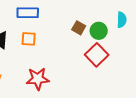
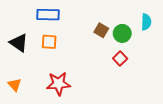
red square: (97, 55) -> (120, 58), size x0.6

